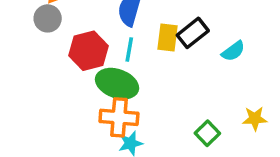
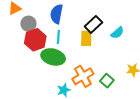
gray circle: (48, 18) -> (28, 24), moved
yellow rectangle: (168, 37) -> (86, 38), moved
orange cross: (119, 117) -> (83, 76), moved, turned -30

